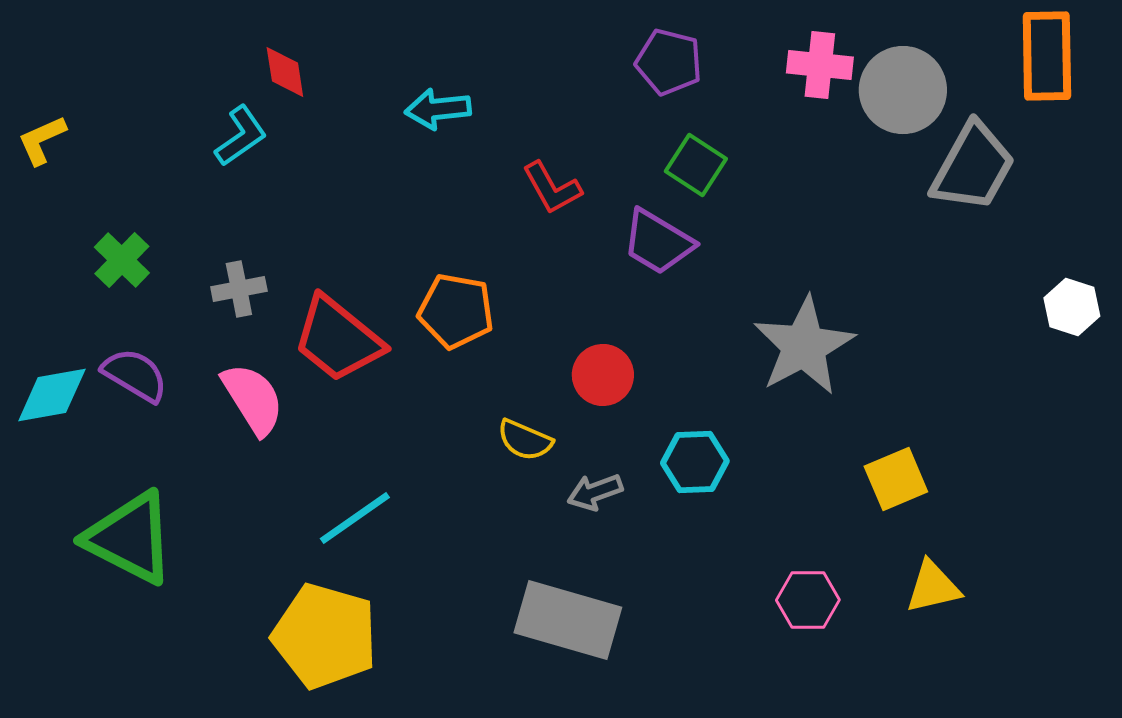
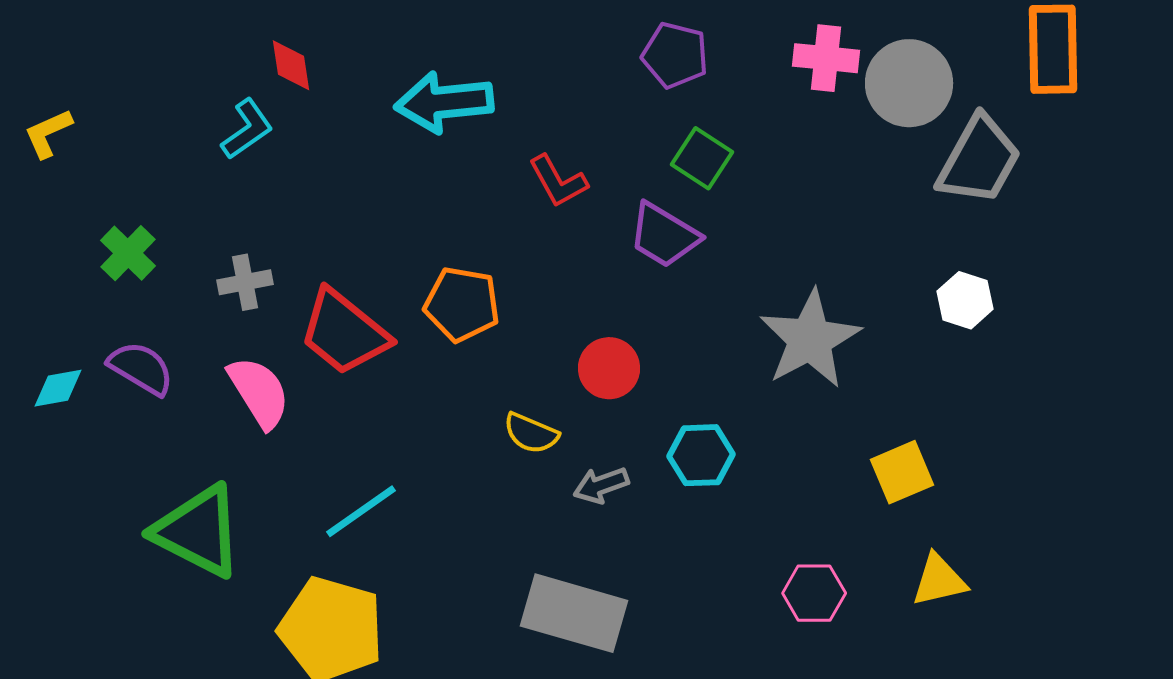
cyan arrow: (438, 109) -> (444, 102), size x1.5
white hexagon: (1072, 307) -> (965, 300), moved
cyan diamond: (52, 395) -> (58, 388), size x0.7
green triangle: (130, 538) -> (198, 531), moved

